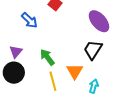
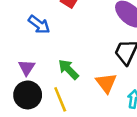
yellow line: (53, 81) -> (60, 99), moved

